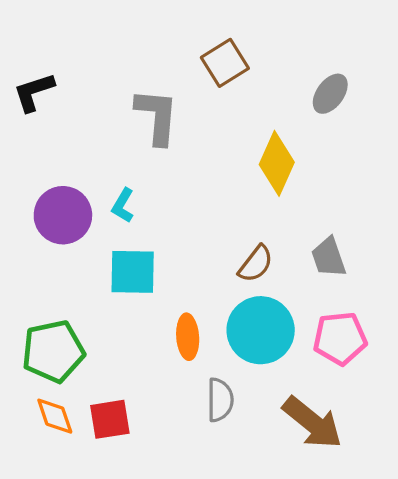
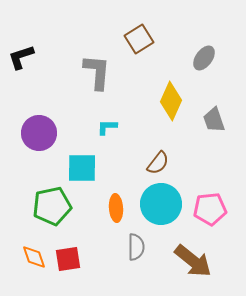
cyan L-shape: (123, 205) -> (107, 127), moved, turned 60
gray trapezoid: (329, 257) -> (214, 120), moved
green pentagon: (53, 351) -> (52, 206), moved

